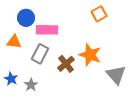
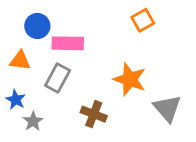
brown cross: (66, 64) -> (94, 114), moved, turned -30
blue star: (11, 79) -> (16, 100), moved
gray star: (31, 85) -> (33, 121), moved

